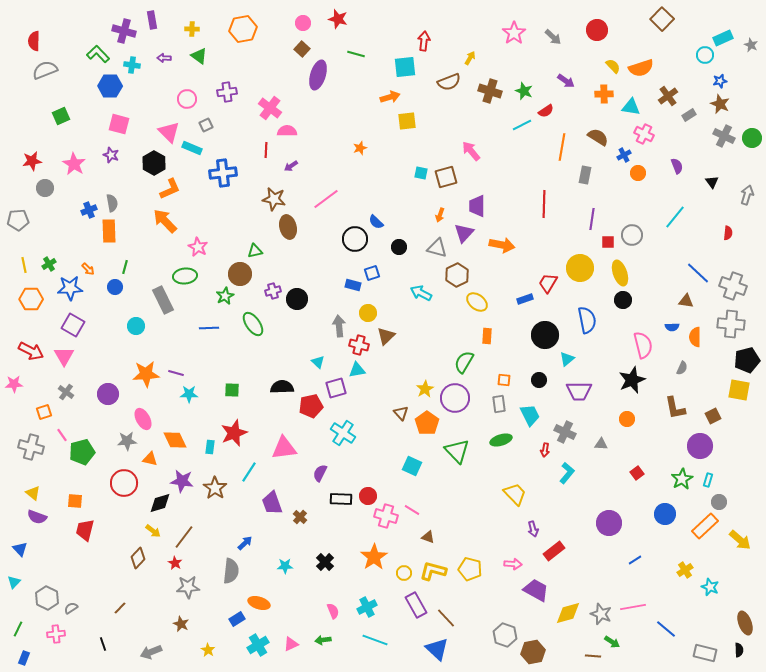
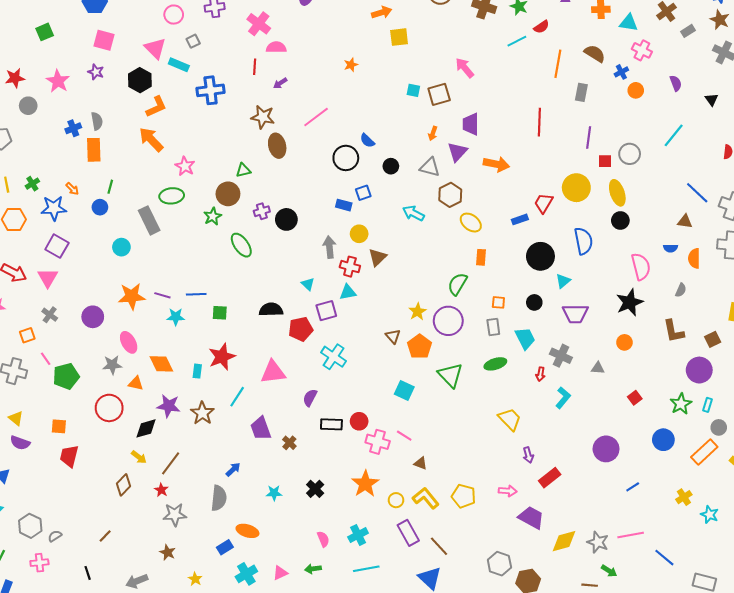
blue line: (209, 328) -> (196, 294), moved
yellow L-shape: (433, 571) -> (426, 498), turned 36
cyan line: (375, 640) -> (366, 569), turned -30

